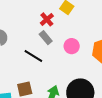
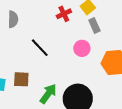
gray rectangle: (46, 38) -> (94, 26), moved

